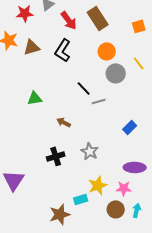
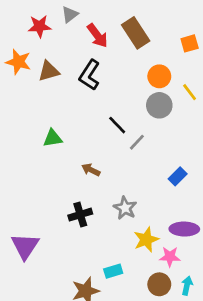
orange circle: (107, 51) -> (159, 76), moved
gray line: (99, 101) -> (137, 142), turned -32
yellow star: (98, 185) -> (146, 240), moved

